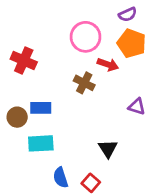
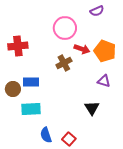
orange pentagon: (132, 43) -> (105, 51), moved
red cross: (24, 61) -> (18, 46), turned -30
brown cross: (84, 83) -> (64, 63), turned 35
black triangle: (108, 149) -> (92, 108), moved

